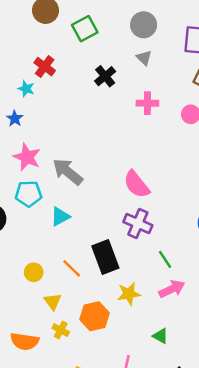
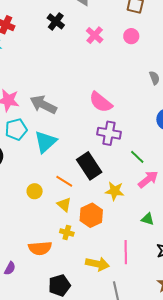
pink cross: (147, 103) -> (95, 35), turned -36
cyan triangle: (60, 216) -> (46, 142), size x1.4
yellow star: (129, 294) -> (115, 191), turned 30
yellow triangle: (53, 301) -> (64, 205), moved

